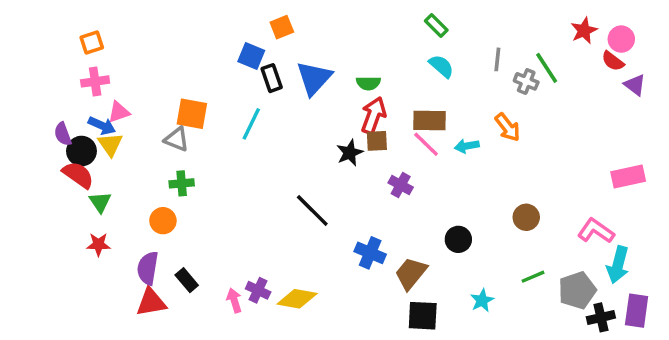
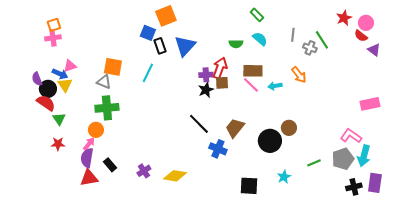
orange square: (282, 27) -> (166, 16), size x1.5
pink cross: (95, 81) -> (53, 38), moved
green semicircle: (368, 83) -> (236, 44), moved
green cross: (182, 183) -> (107, 108), size x1.6
purple cross: (401, 185) -> (206, 75), moved, turned -32
black line: (312, 210) -> (199, 124), moved
brown circle: (526, 217) -> (289, 128), moved
black circle: (458, 239) -> (270, 141), size x1.5
brown trapezoid: (411, 273) -> (235, 128), moved
purple cross: (258, 290) -> (144, 171), moved, turned 32
gray pentagon: (577, 290) -> (343, 159), moved
pink arrow: (234, 300) -> (89, 144), moved, turned 56

